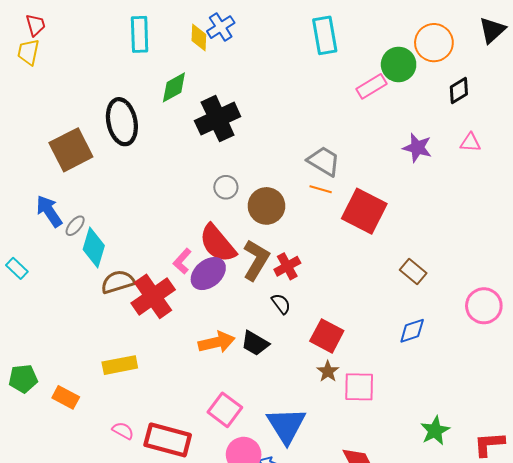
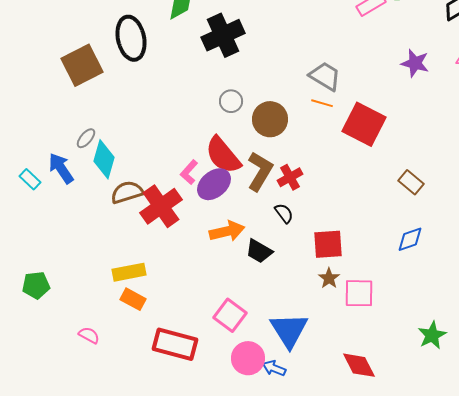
blue arrow: (49, 211) -> (61, 168), moved
red square: (327, 336) -> (328, 244), turned -32
orange arrow: (217, 342) -> (227, 231), moved
orange rectangle: (66, 397) -> (133, 299), moved
pink semicircle: (123, 431) -> (89, 335), moved

